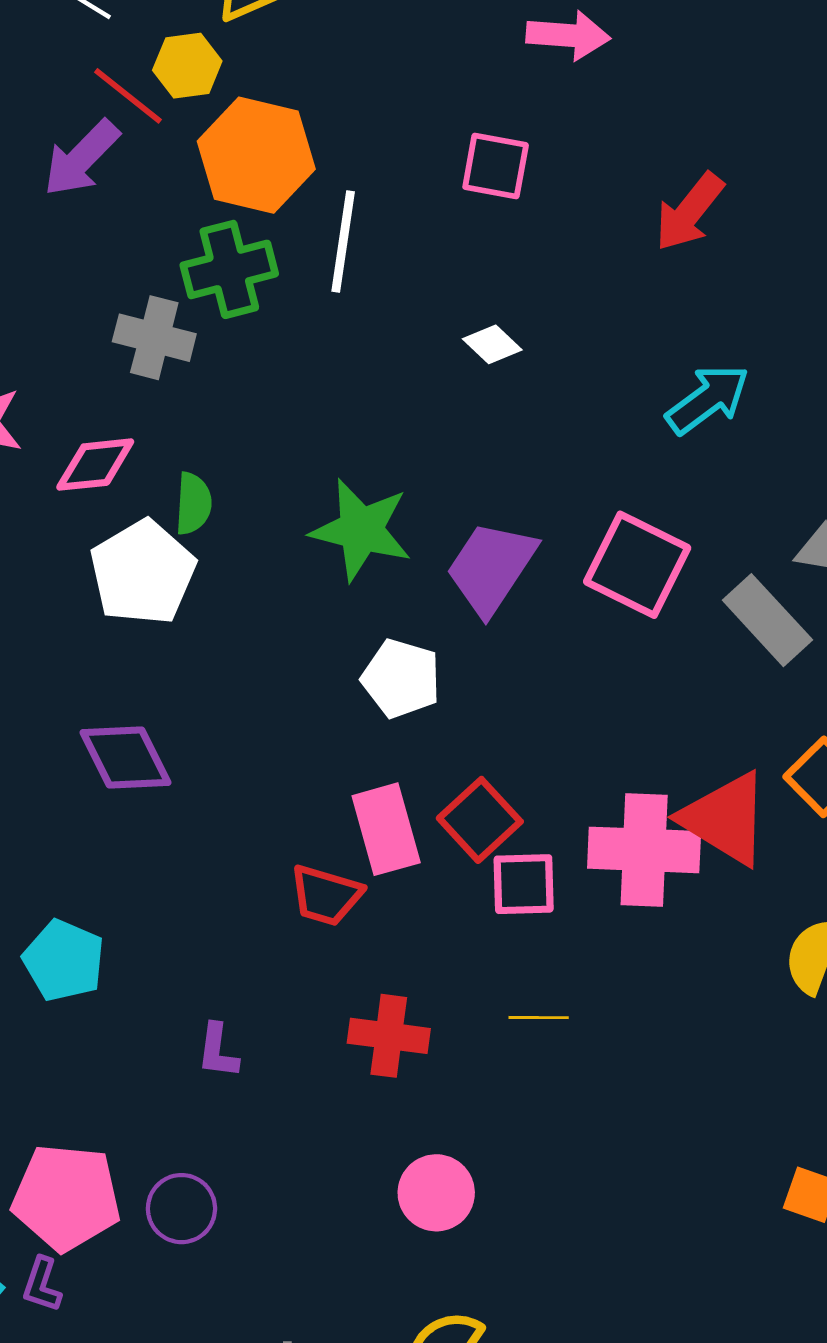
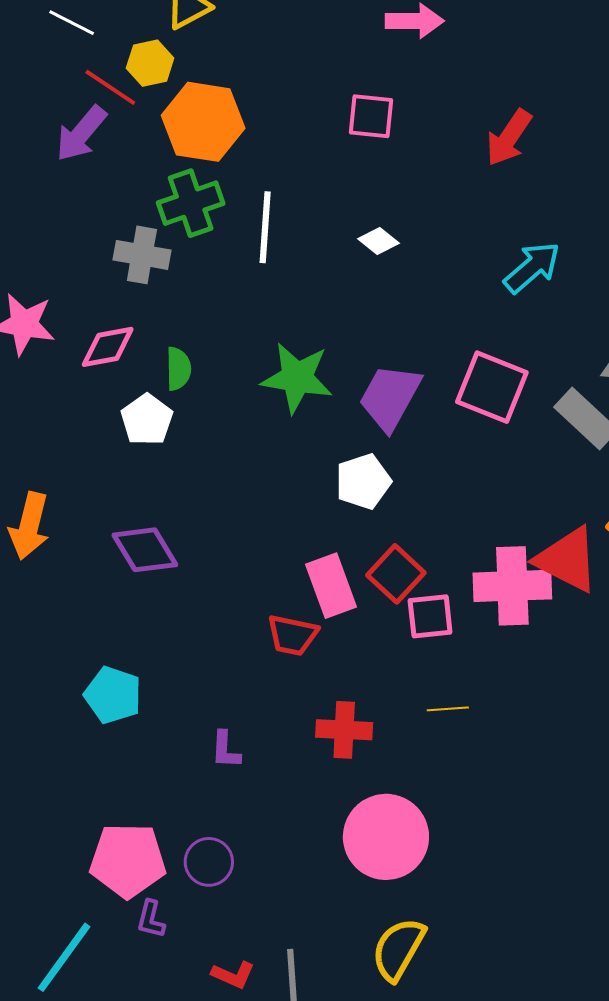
white line: (343, 242) -> (265, 227), moved
white pentagon: (143, 573) -> (147, 420), size x0.7
white pentagon: (401, 678) -> (363, 482), moved, turned -30
pink circle: (436, 1193) -> (386, 837), size x1.6
purple L-shape: (42, 1285) -> (151, 919), moved

